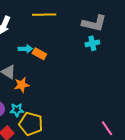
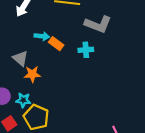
gray L-shape: (94, 23) -> (98, 24), moved
cyan cross: (92, 43) -> (86, 50), moved

